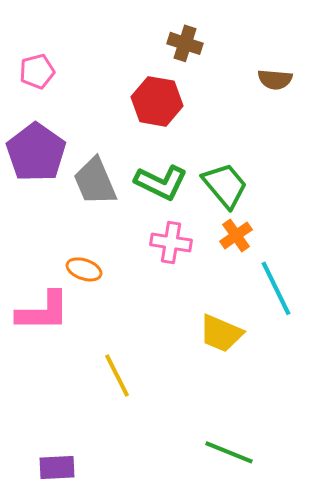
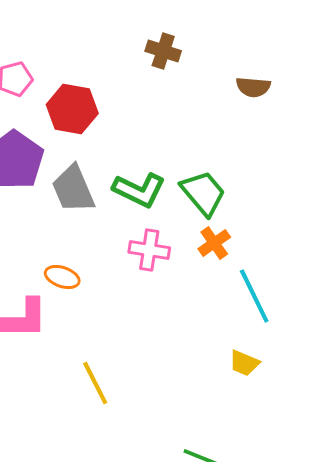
red hexagon: (157, 101) -> (72, 109), moved
yellow trapezoid: (221, 333) -> (244, 363), moved, size x0.7

